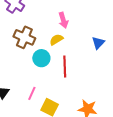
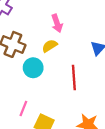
red line: (65, 67) -> (74, 78), moved

